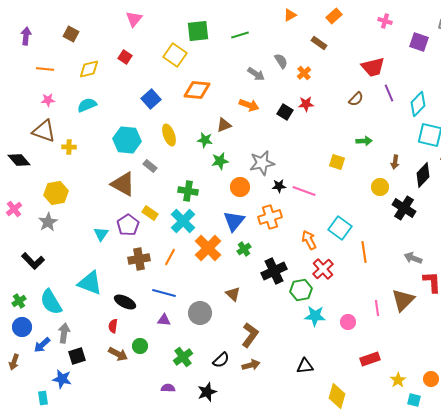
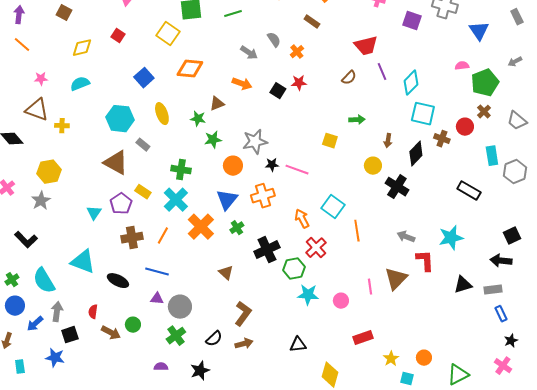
orange line: (45, 69) -> (22, 45), moved, turned 36
gray circle: (200, 313) -> (180, 307), moved
red semicircle: (113, 326) -> (93, 312), moved
cyan rectangle: (43, 398) -> (20, 367), moved

